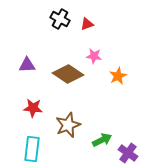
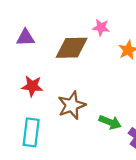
brown diamond: (68, 74) -> (72, 48), turned -36
green arrow: (102, 140) -> (110, 122), turned 48

